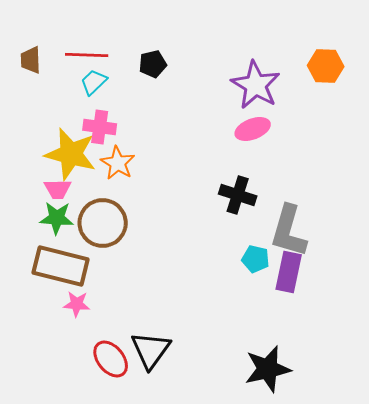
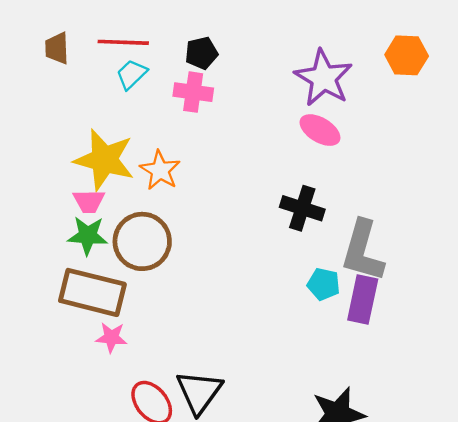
pink cross: (100, 127) -> (193, 92), moved
pink ellipse: (253, 129) -> (320, 130), turned 52

